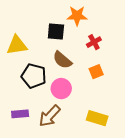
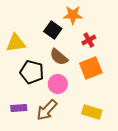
black square: (56, 32) -> (53, 30), turned 30
orange square: (96, 72) -> (91, 68), size x1.6

